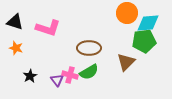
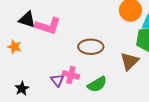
black triangle: (15, 22) -> (27, 20), moved
green semicircle: (89, 72) -> (97, 84), moved
black star: (30, 76) -> (22, 89), moved

